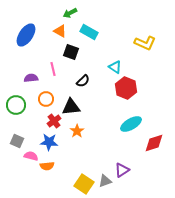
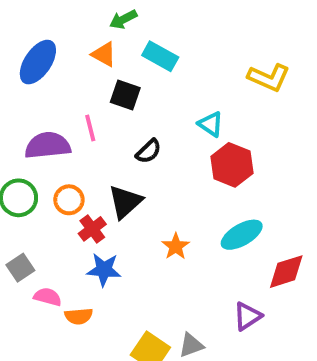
purple semicircle: (31, 78) -> (48, 145), size x1.6
orange circle: (46, 99) -> (69, 200), moved
black triangle: (71, 107) -> (125, 202), turned -36
orange star: (77, 131) -> (176, 246), moved
gray square: (17, 141) -> (20, 268), turned 32
blue star: (49, 142) -> (104, 270), moved
purple triangle: (122, 170) -> (247, 316), moved

